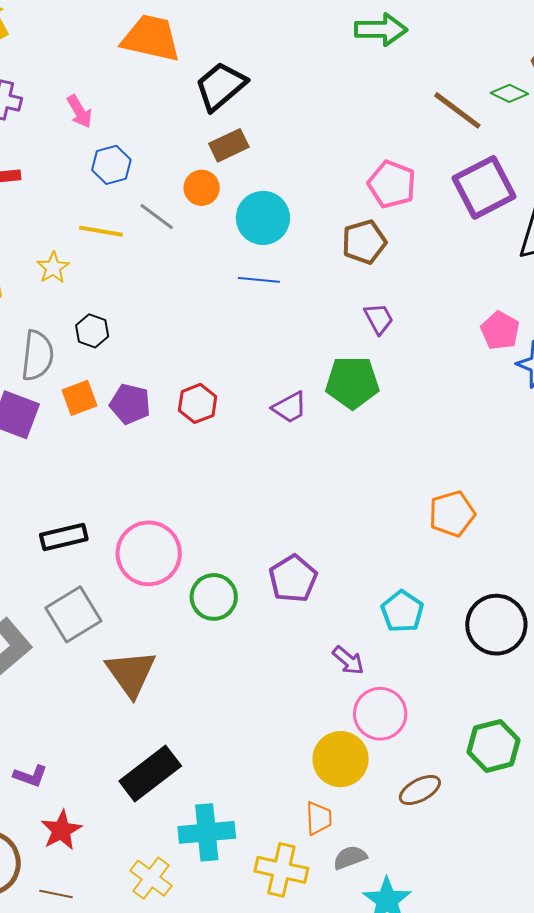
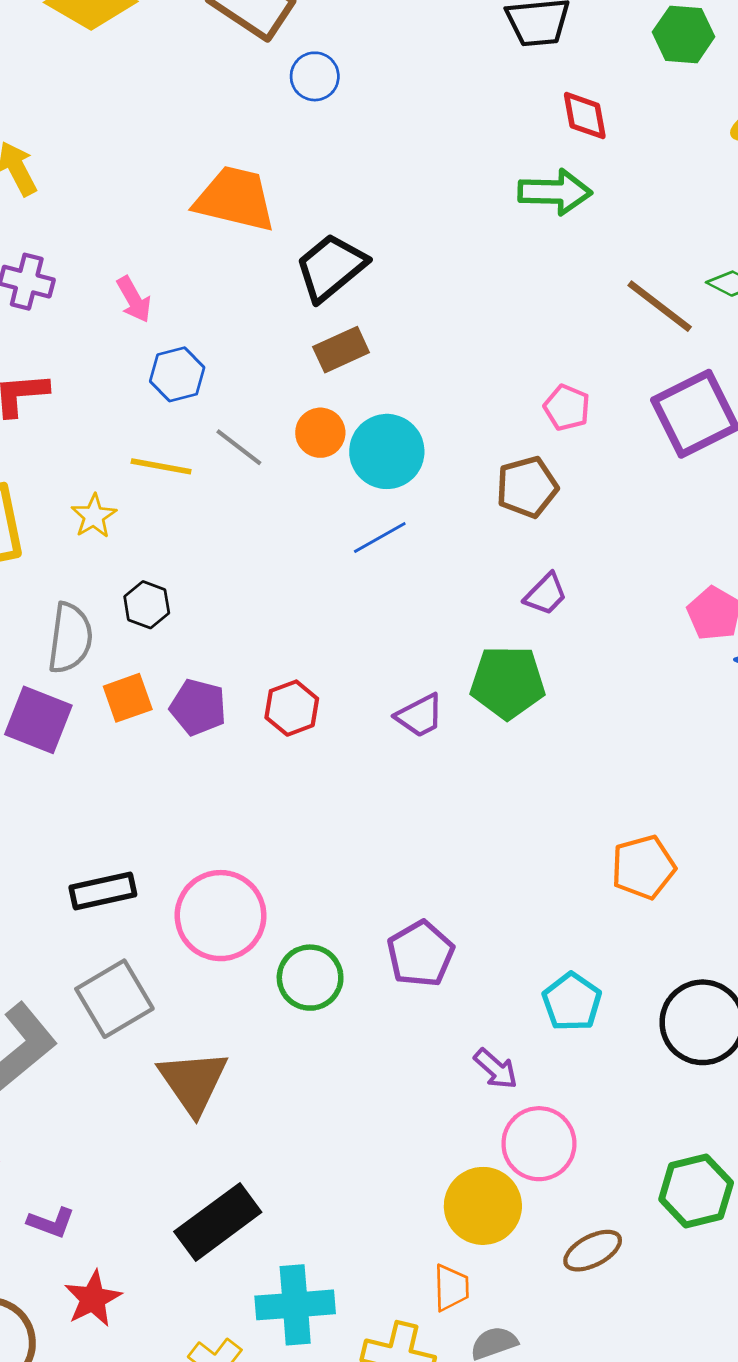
pink pentagon: (392, 184) -> (567, 408), size x0.7
orange circle: (202, 188) -> (320, 433), moved
blue line: (259, 280) -> (380, 537), turned -36
purple trapezoid: (379, 319) -> (546, 594), turned 72

